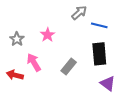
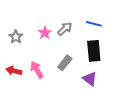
gray arrow: (79, 13) -> (65, 29), moved
pink arrow: (34, 62) -> (37, 70), moved
purple triangle: (108, 83) -> (90, 79), moved

